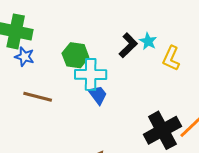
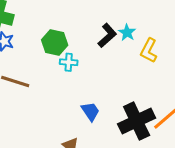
cyan cross: (91, 74) -> (69, 62), size x0.6
blue trapezoid: (98, 95) -> (90, 111), moved

